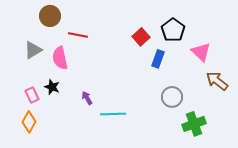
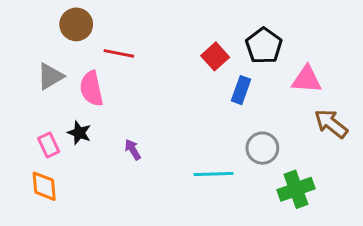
pink triangle: (201, 52) -> (307, 79), turned -40
cyan line: (113, 114) -> (214, 174), moved
orange diamond: (29, 122) -> (44, 186), turned -35

